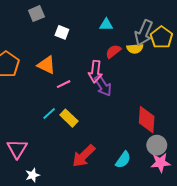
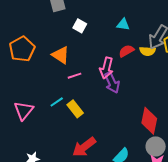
pink triangle: (17, 149) -> (24, 111), moved

